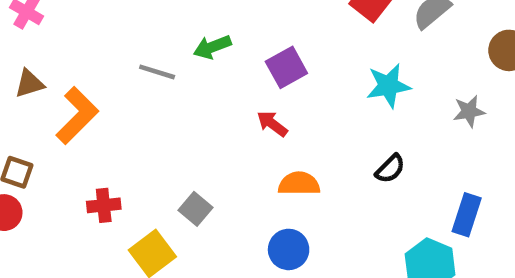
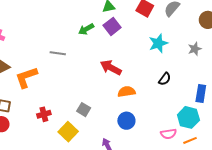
green arrow: (212, 47) -> (86, 29), moved
purple square: (286, 67) -> (112, 26), moved
orange L-shape: (77, 115) -> (26, 77), turned -145
red arrow: (272, 124) -> (111, 68), size x1.5

